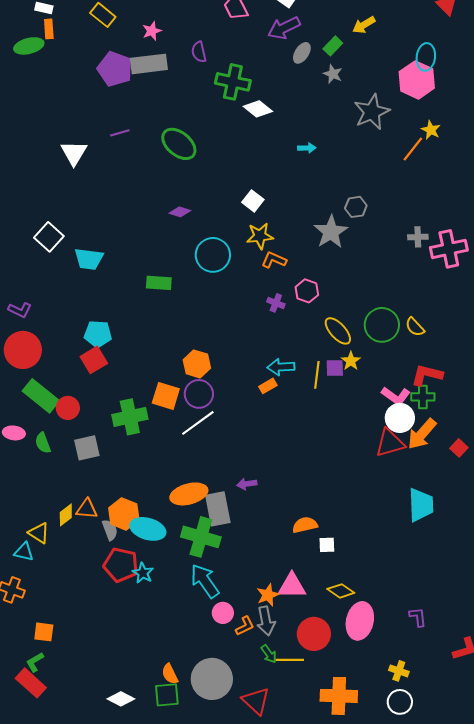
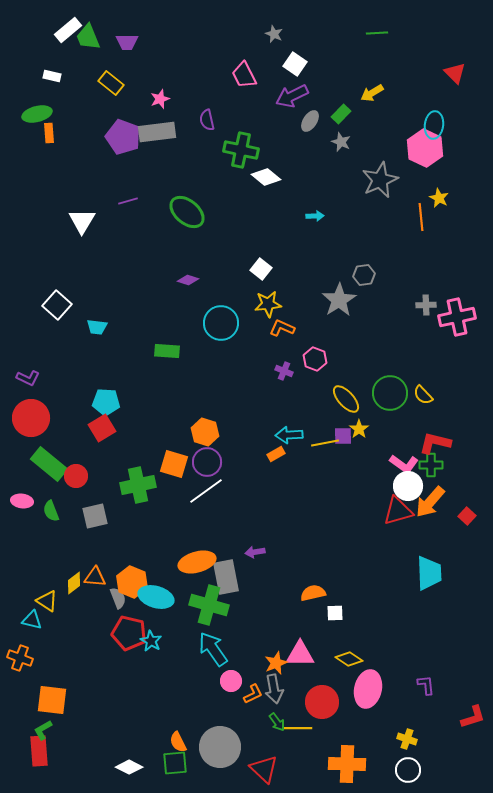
orange rectangle: (49, 29) -> (49, 133), moved
orange line: (413, 149) -> (421, 217), turned -44
cyan trapezoid: (89, 259) -> (97, 327), size x0.7
yellow line: (317, 375) -> (325, 443), turned 72
orange square: (44, 632) -> (52, 700), size x1.5
red rectangle: (31, 683) -> (39, 751), turned 44

